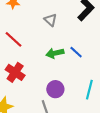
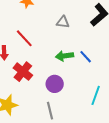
gray triangle: (50, 20) -> (63, 22), turned -40
purple circle: (55, 89) -> (55, 84), moved

